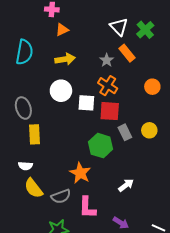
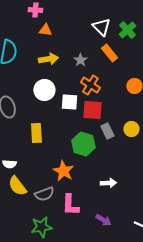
orange triangle: (62, 30) -> (45, 30), turned 32
gray star: (107, 60) -> (80, 60), moved
yellow rectangle: (35, 134) -> (36, 133), moved
white arrow: (126, 185) -> (108, 183), turned 35

